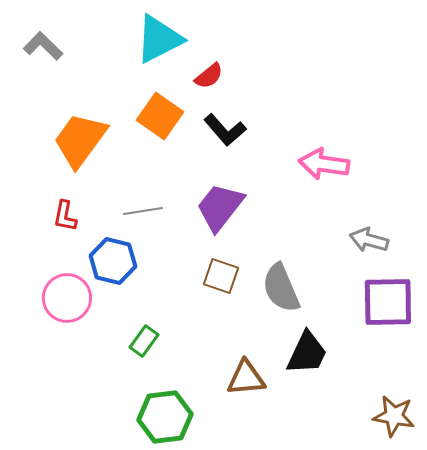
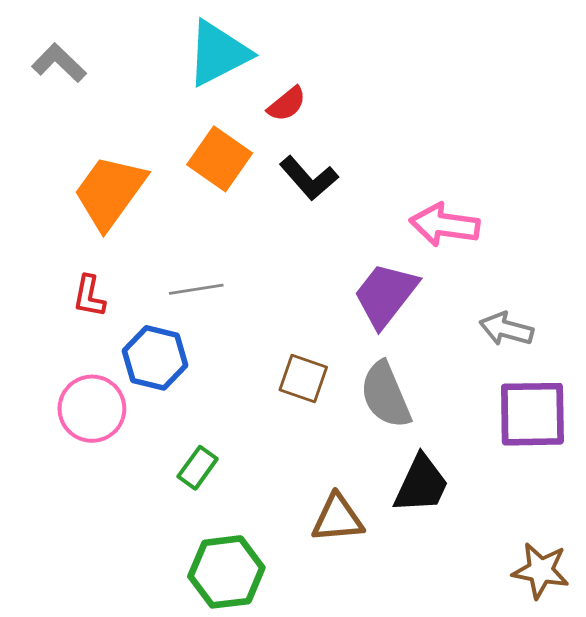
purple trapezoid: (220, 207) -> (386, 295), moved

